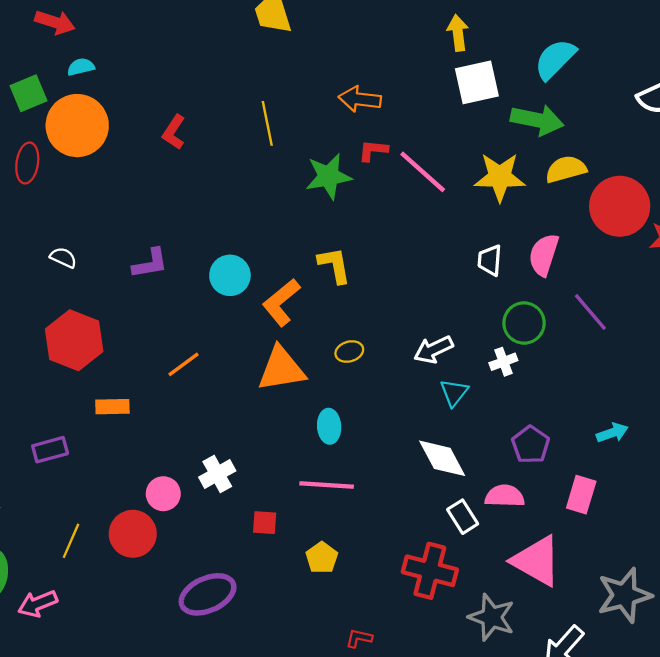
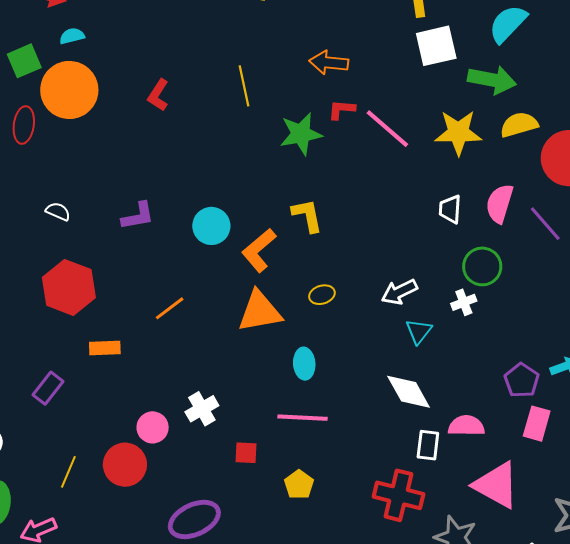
purple line: (590, 312) -> (545, 224), moved
purple pentagon: (531, 445) -> (522, 380), moved
purple rectangle: (50, 450) -> (48, 388), turned -36
white rectangle: (463, 517) -> (428, 445), turned 40

